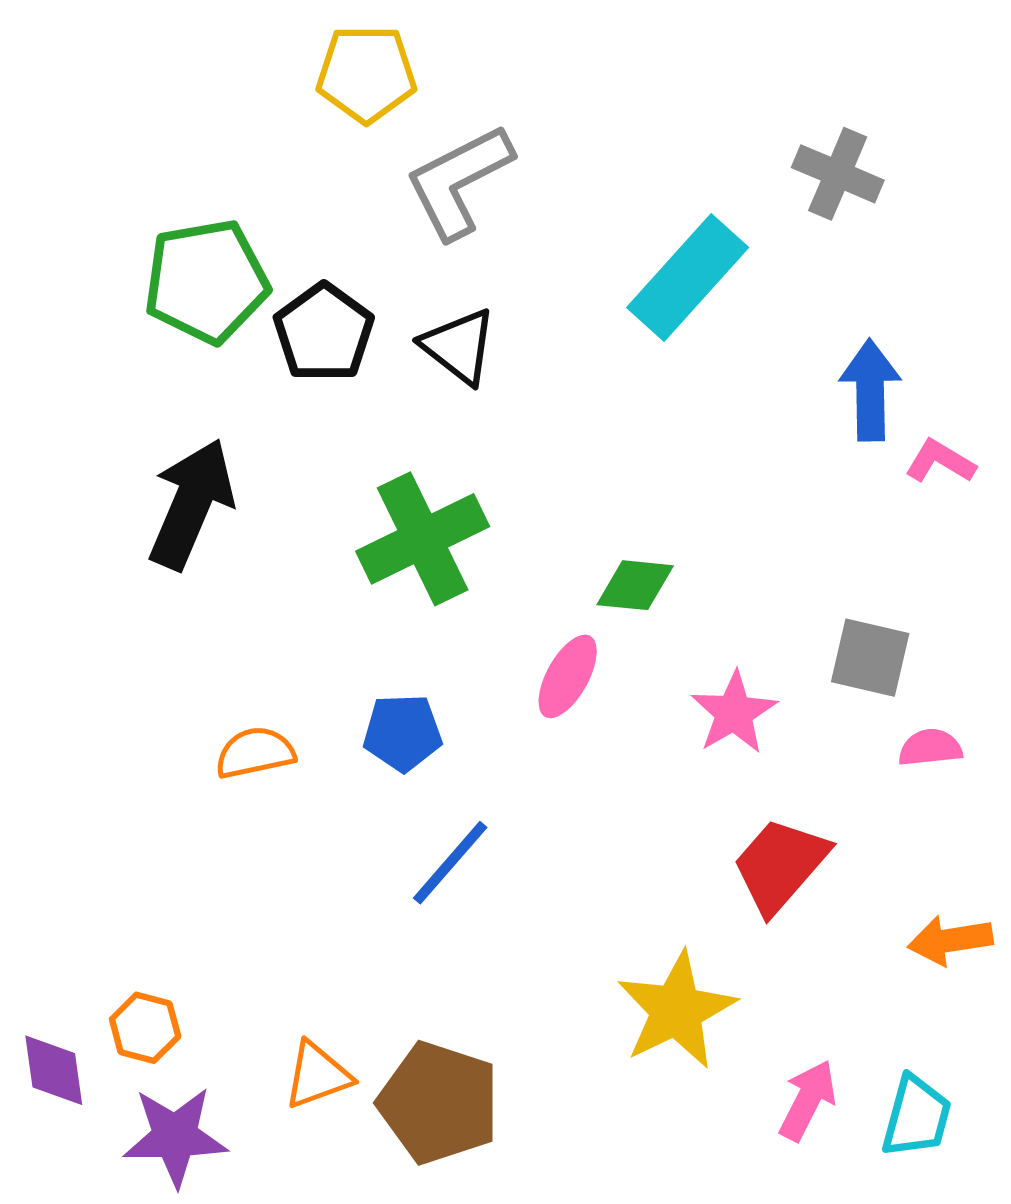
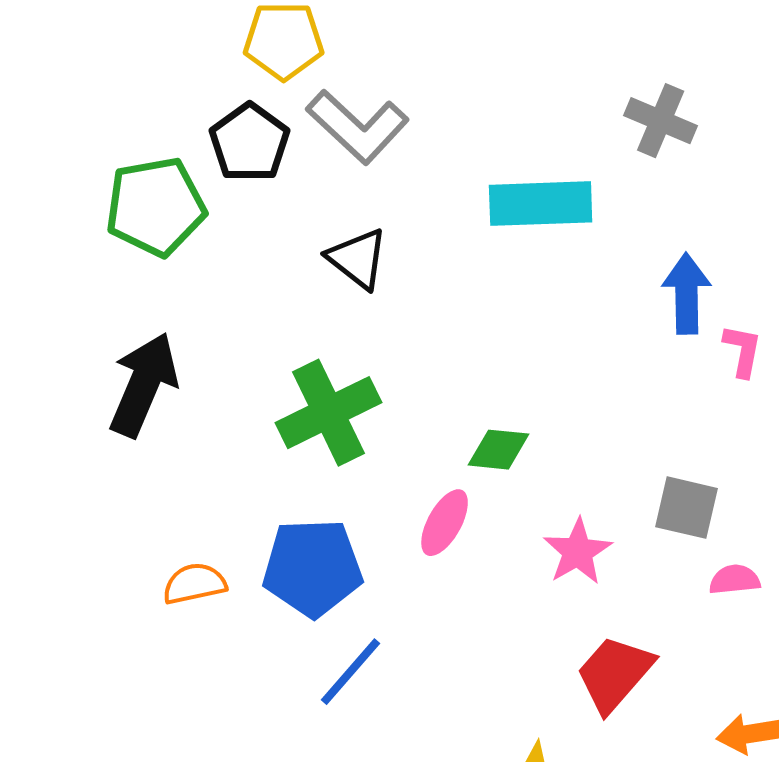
gray L-shape: (459, 181) -> (358, 127), turned -110
cyan rectangle: (688, 278) -> (541, 204), turned 46
black pentagon: (324, 333) -> (250, 143), moved
pink L-shape: (940, 461) -> (743, 351), turned 70
blue pentagon: (403, 733) -> (313, 568), size x1.6

